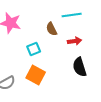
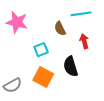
red arrow: (75, 41) -> (84, 41), turned -96
black semicircle: (80, 67) -> (71, 66), moved

